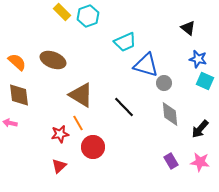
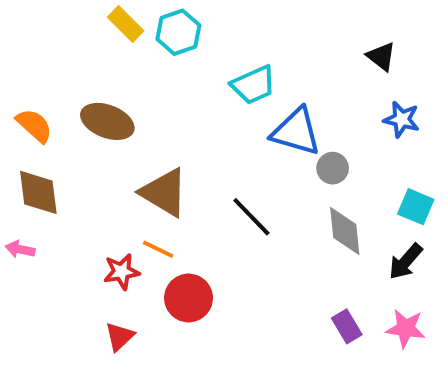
cyan square: (205, 81) -> (416, 207), moved
orange line: (78, 123) -> (158, 249), turned -35

